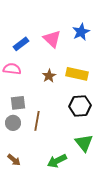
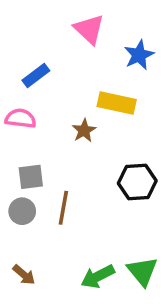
pink triangle: (52, 39) -> (89, 29), moved
yellow rectangle: (77, 74) -> (117, 103), moved
green triangle: (84, 143) -> (142, 271), moved

